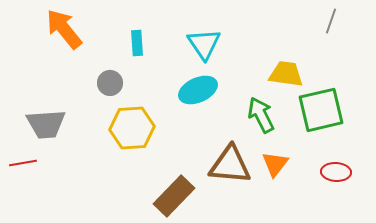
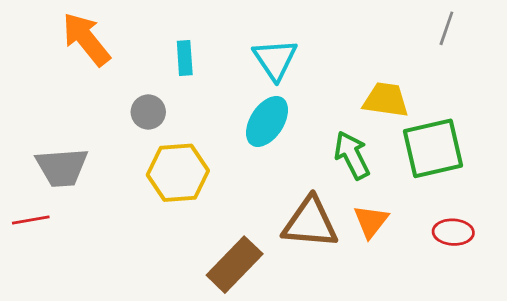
cyan ellipse: (198, 90) -> (267, 121), turned -33

